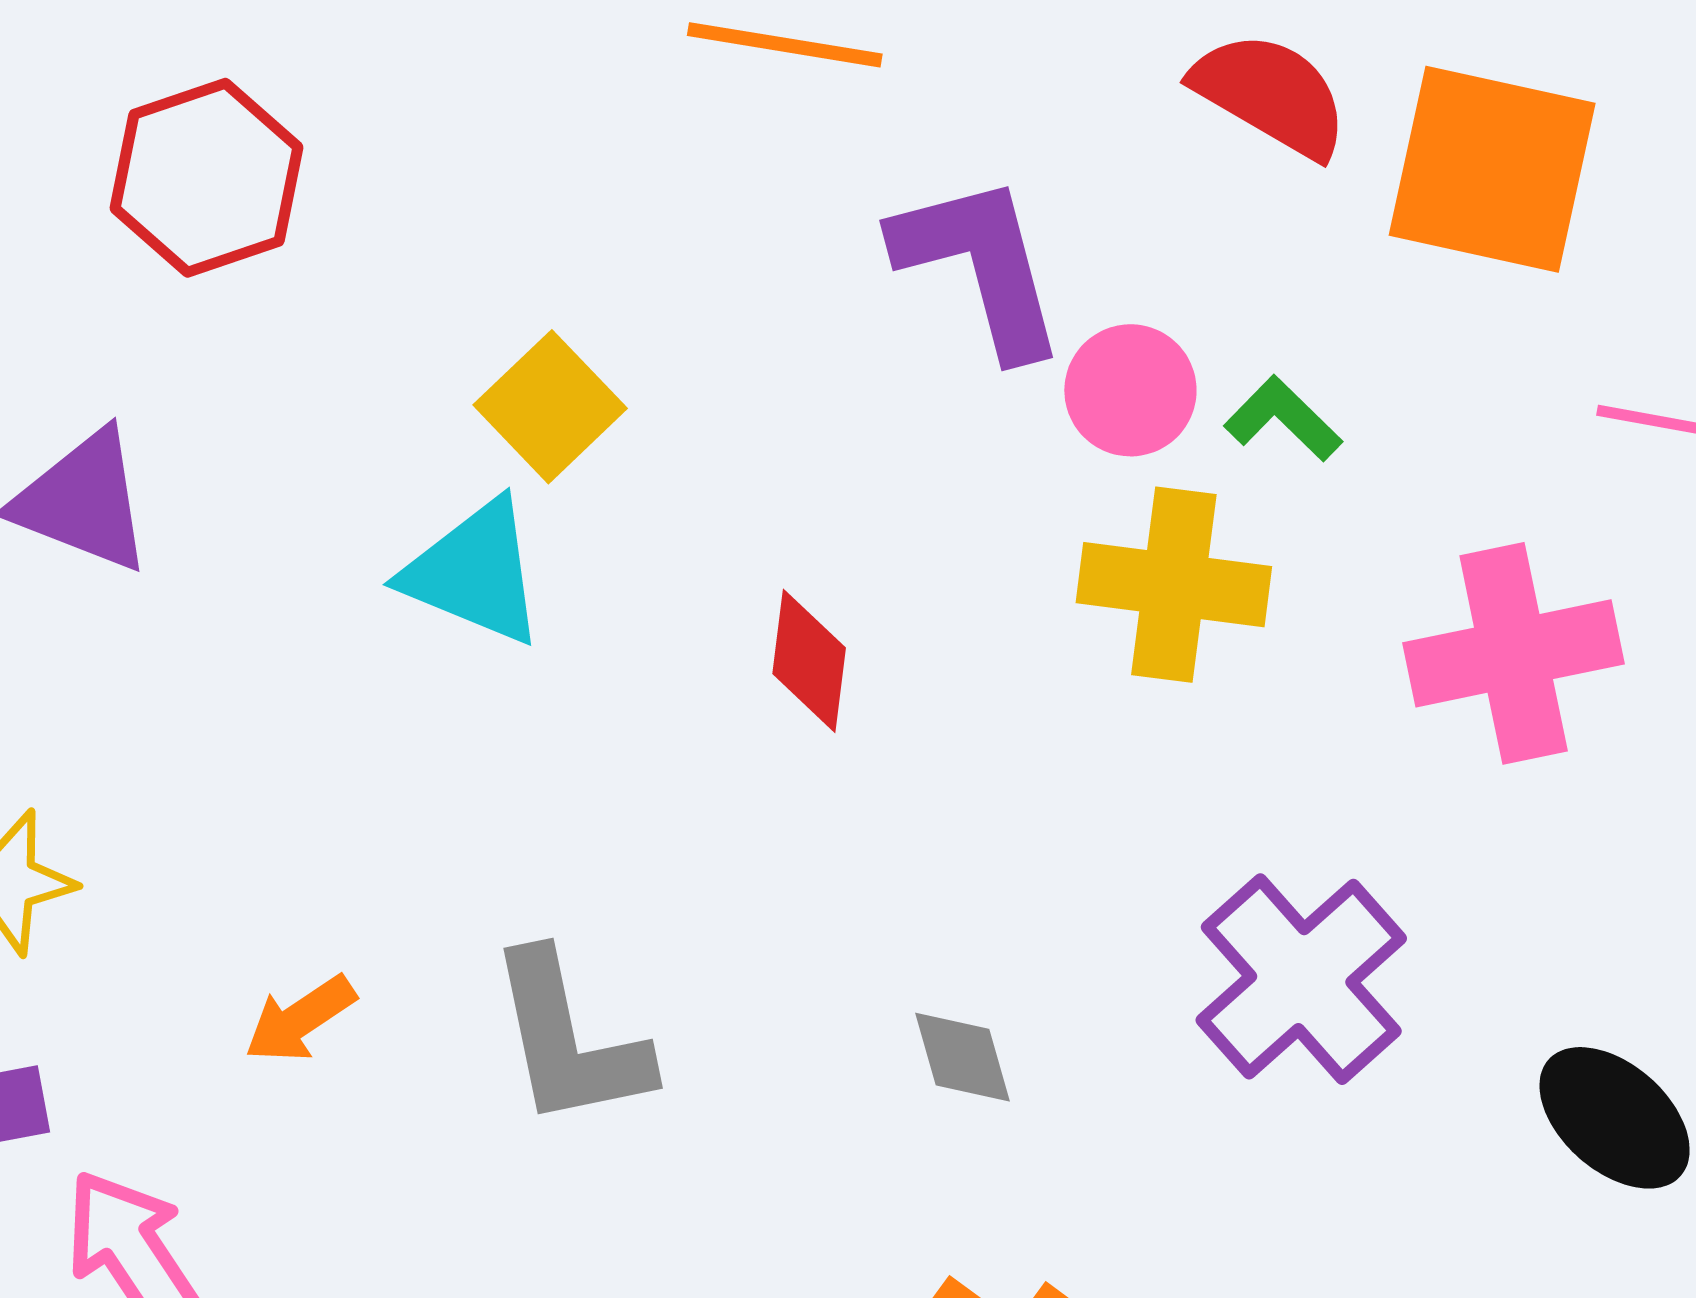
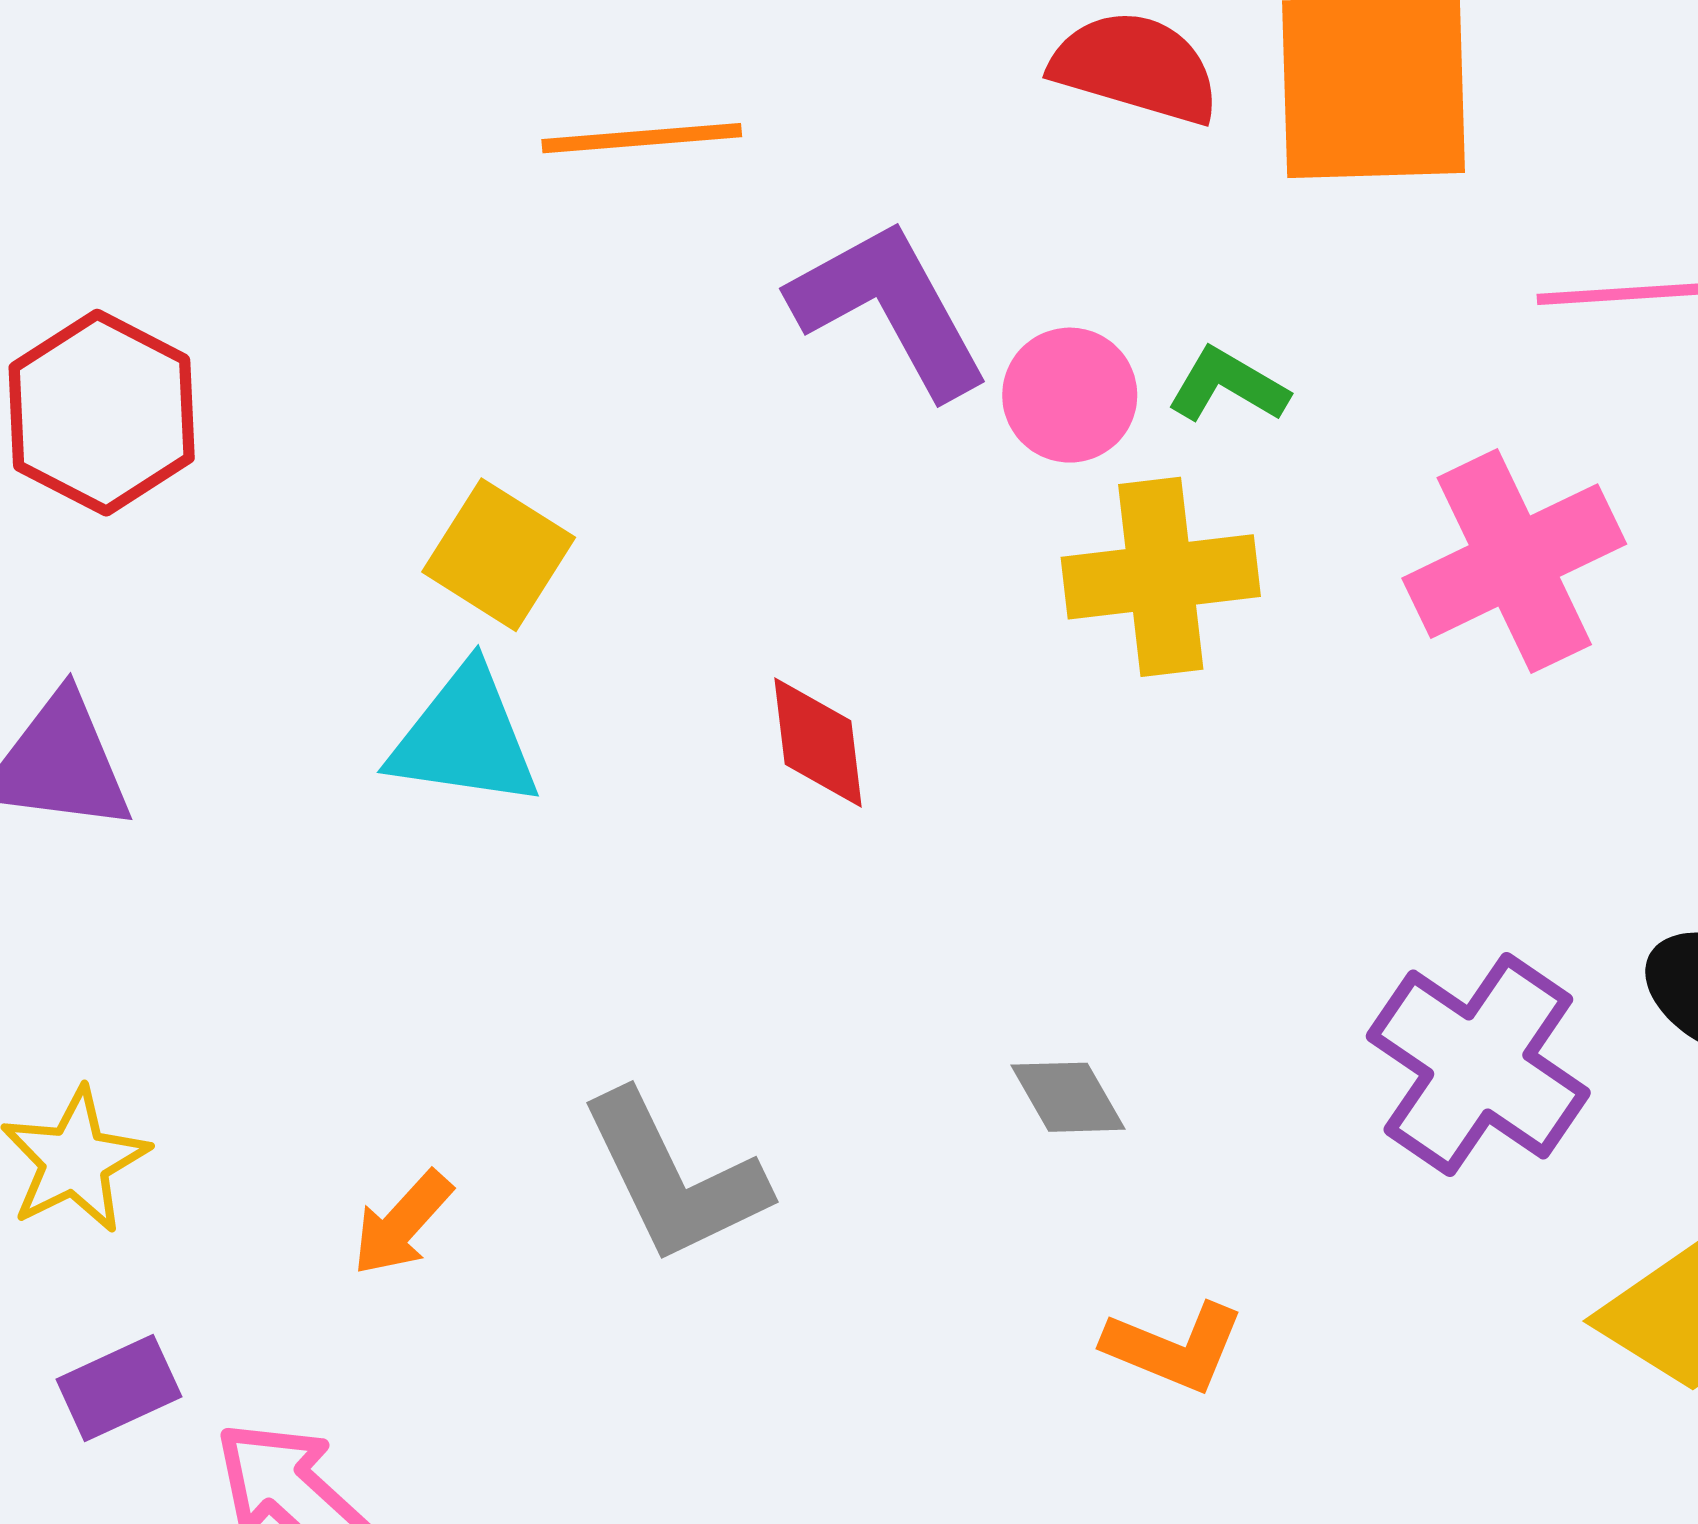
purple cross: (1301, 979) -> (1478, 1064), moved

